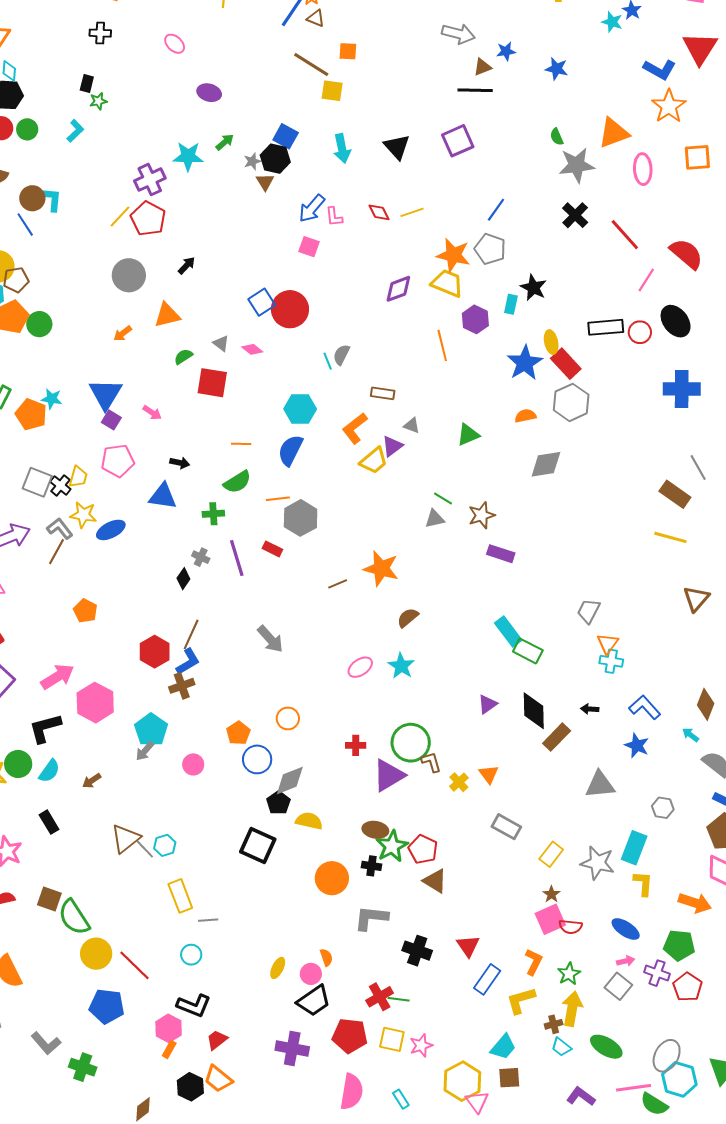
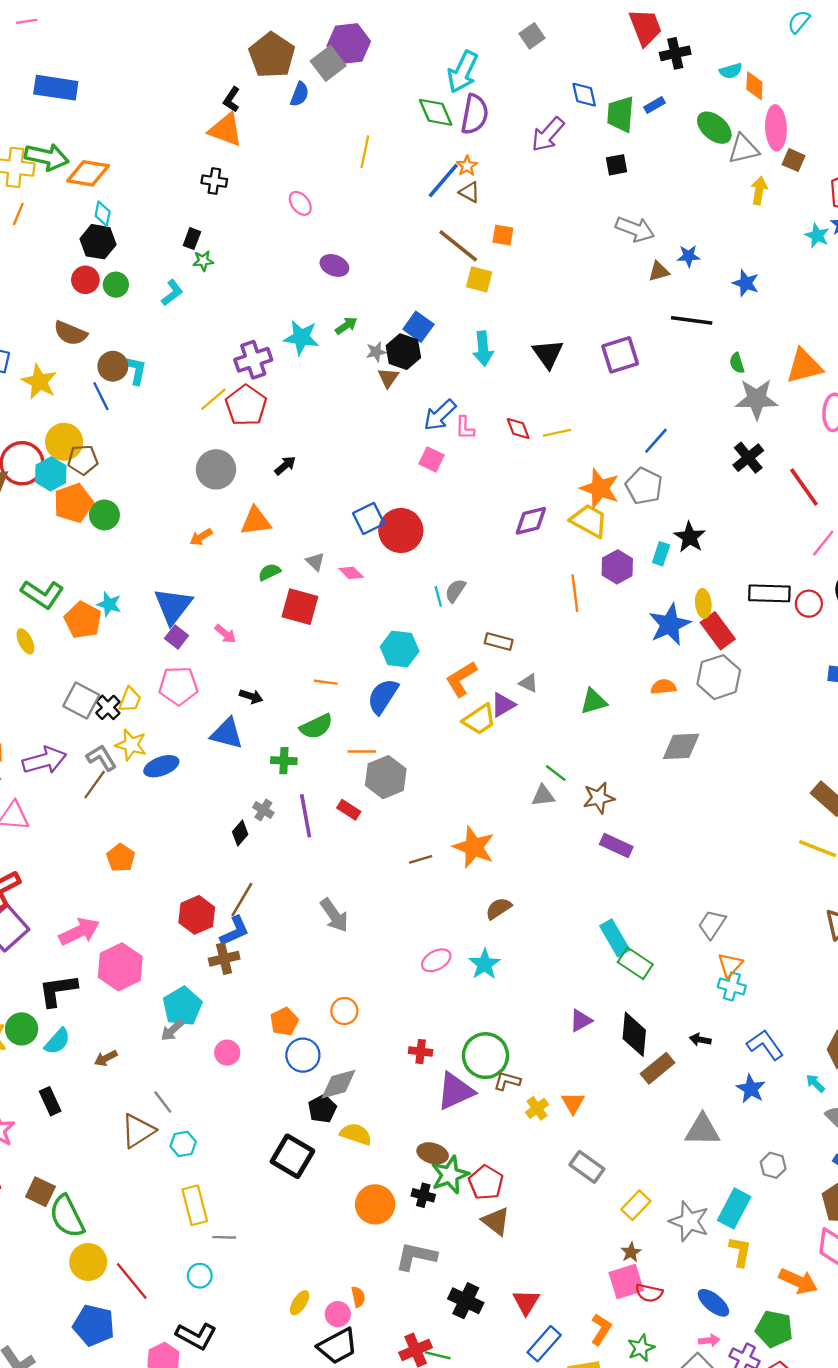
black line: (475, 90) -> (692, 320), moved
brown L-shape: (431, 762) -> (507, 1081), turned -65
gray line: (145, 849) -> (163, 1102), moved

